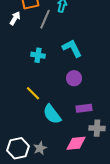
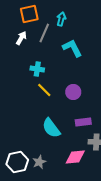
white arrow: (15, 18) -> (21, 38), moved
cyan L-shape: (72, 48) -> (72, 48), moved
yellow line: (33, 93) -> (44, 90), moved

